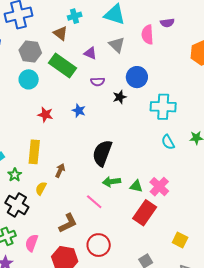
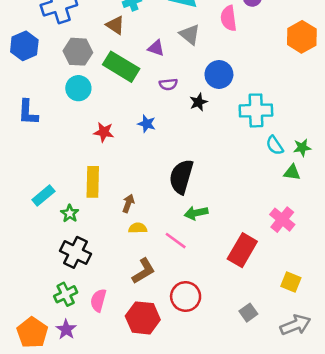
cyan semicircle: (168, 142) -> (275, 145), moved
green triangle: (136, 186) -> (292, 173), moved
pink cross: (159, 187) -> (282, 220), moved
yellow semicircle: (41, 188) -> (138, 228), moved, turned 64

